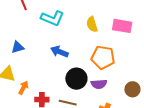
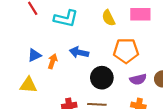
purple semicircle: (99, 84) -> (138, 79), moved
orange arrow: (23, 88) -> (53, 61), moved

